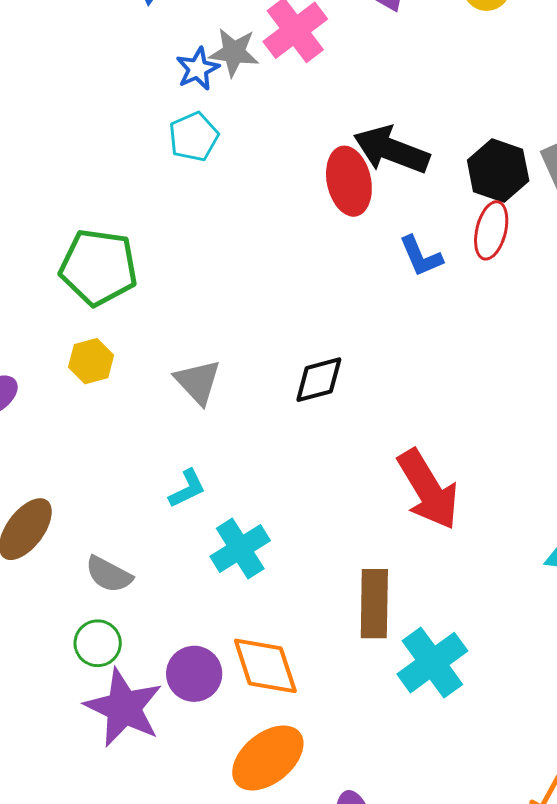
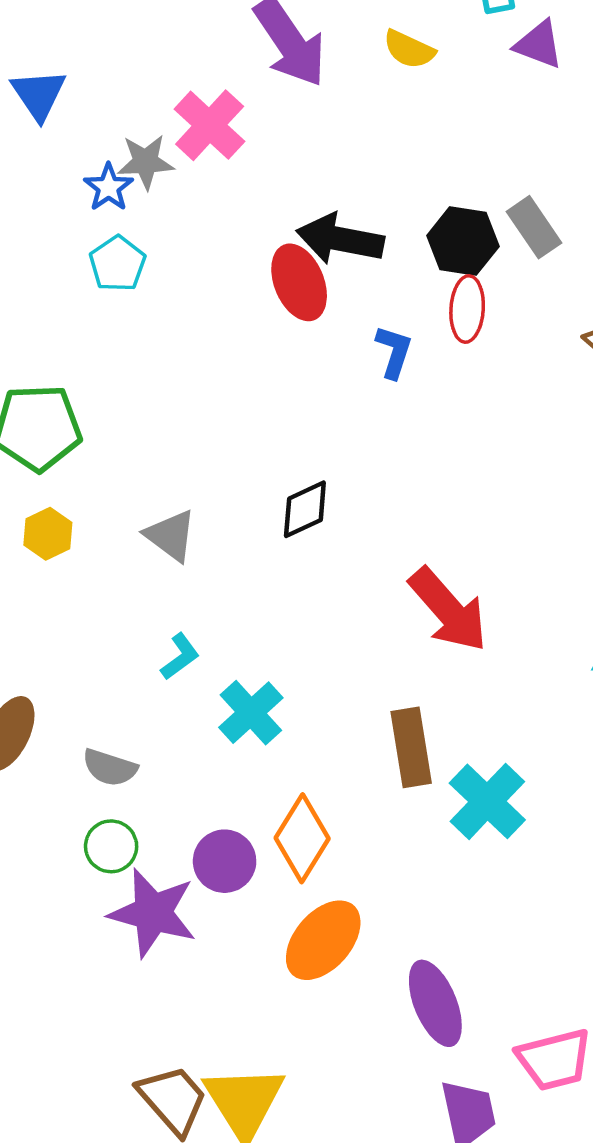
blue L-shape: (421, 256) -> (394, 352), turned -129
orange diamond: (265, 666) -> (302, 838), turned 60

